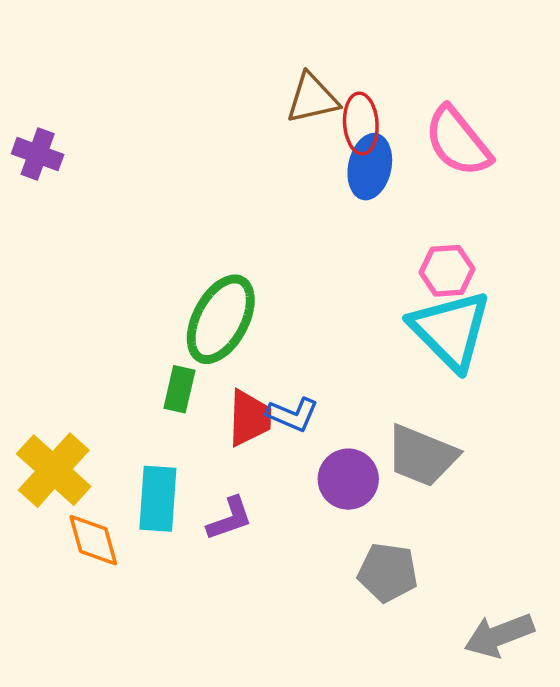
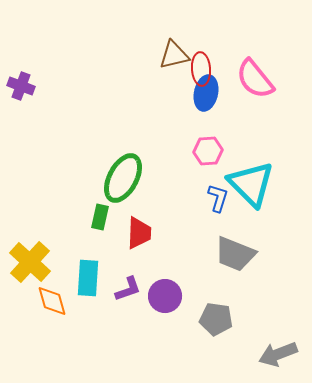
pink hexagon: (447, 271) -> (208, 151), moved
blue L-shape: (293, 414) -> (218, 198), moved, turned -96
purple circle: (348, 479) -> (165, 296), moved

